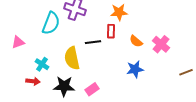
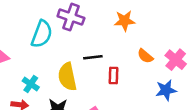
red rectangle: (111, 31) -> (114, 76), moved
blue star: (135, 69) -> (166, 90), moved

